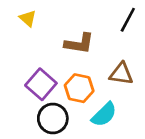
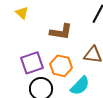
purple square: (41, 84) -> (32, 63), turned 30

